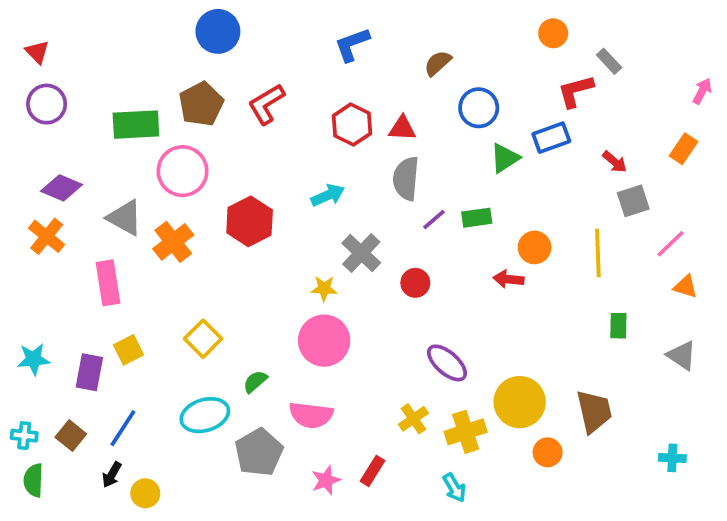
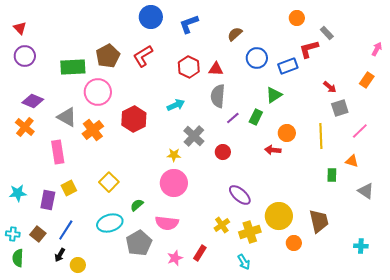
blue circle: (218, 31) -> (151, 17), moved
blue rectangle: (551, 138) -> (288, 66), moved
green triangle: (505, 158) -> (274, 95), moved
green rectangle: (477, 218) -> (256, 117), turned -56
orange triangle: (685, 287) -> (352, 161), moved

